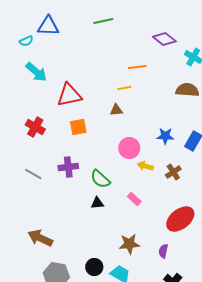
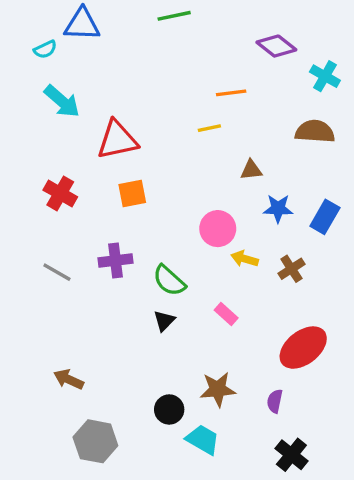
brown triangle: (116, 110) -> (251, 170), moved
black triangle: (97, 203) -> (164, 321), turned -40
brown arrow: (40, 238) -> (69, 379), size x0.7
black circle: (94, 267) -> (169, 409), moved

